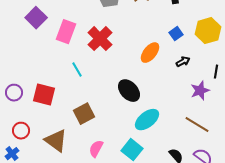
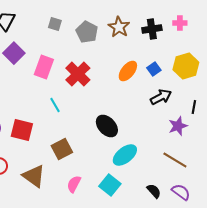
orange ellipse: (150, 53) -> (128, 71), moved
black arrow: (183, 62) -> (161, 97), size x1.5

